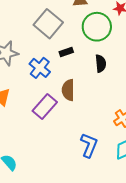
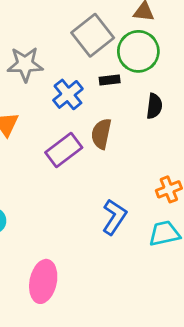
green circle: (97, 27) -> (138, 51), moved

